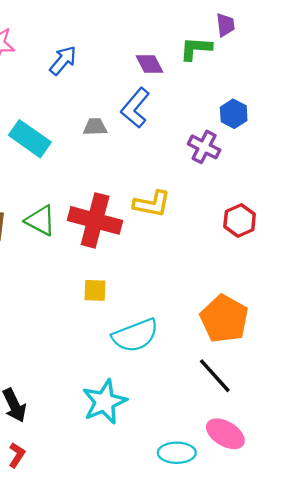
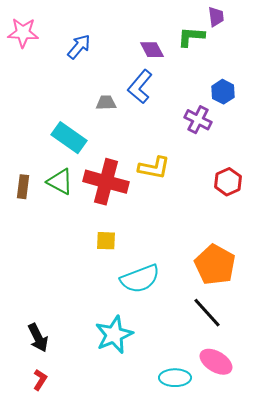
cyan rectangle: (30, 139) -> (69, 138), moved

